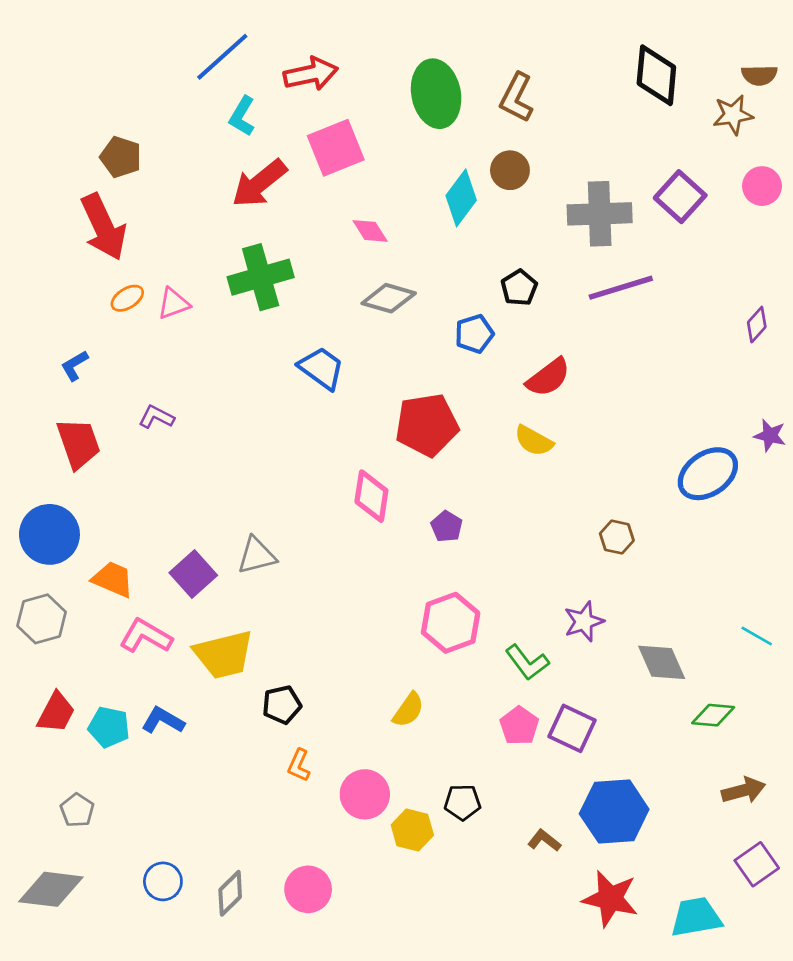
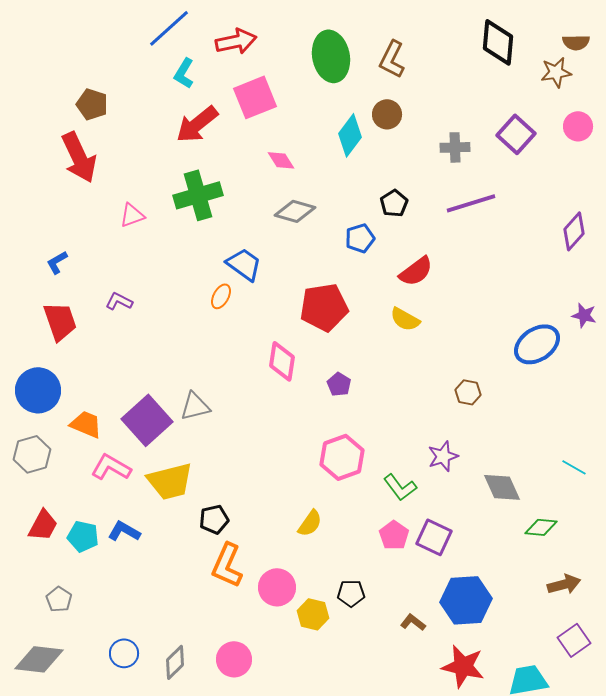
gray cross: (600, 214) -> (455, 147), size x0.6
orange ellipse: (127, 298) -> (221, 296), moved, turned -30
purple diamond: (757, 325) -> (574, 231), size x1.4
purple square: (193, 574) -> (147, 420), size x1.4
orange L-shape: (299, 765) -> (227, 565), size x1.8

